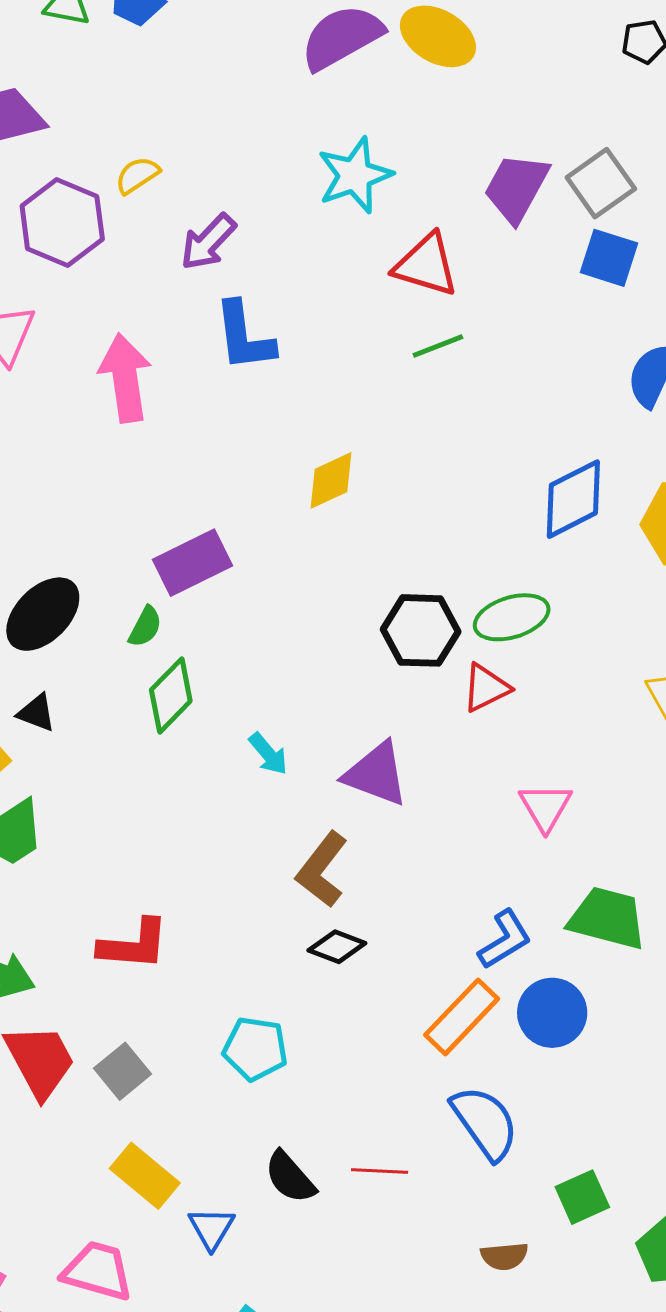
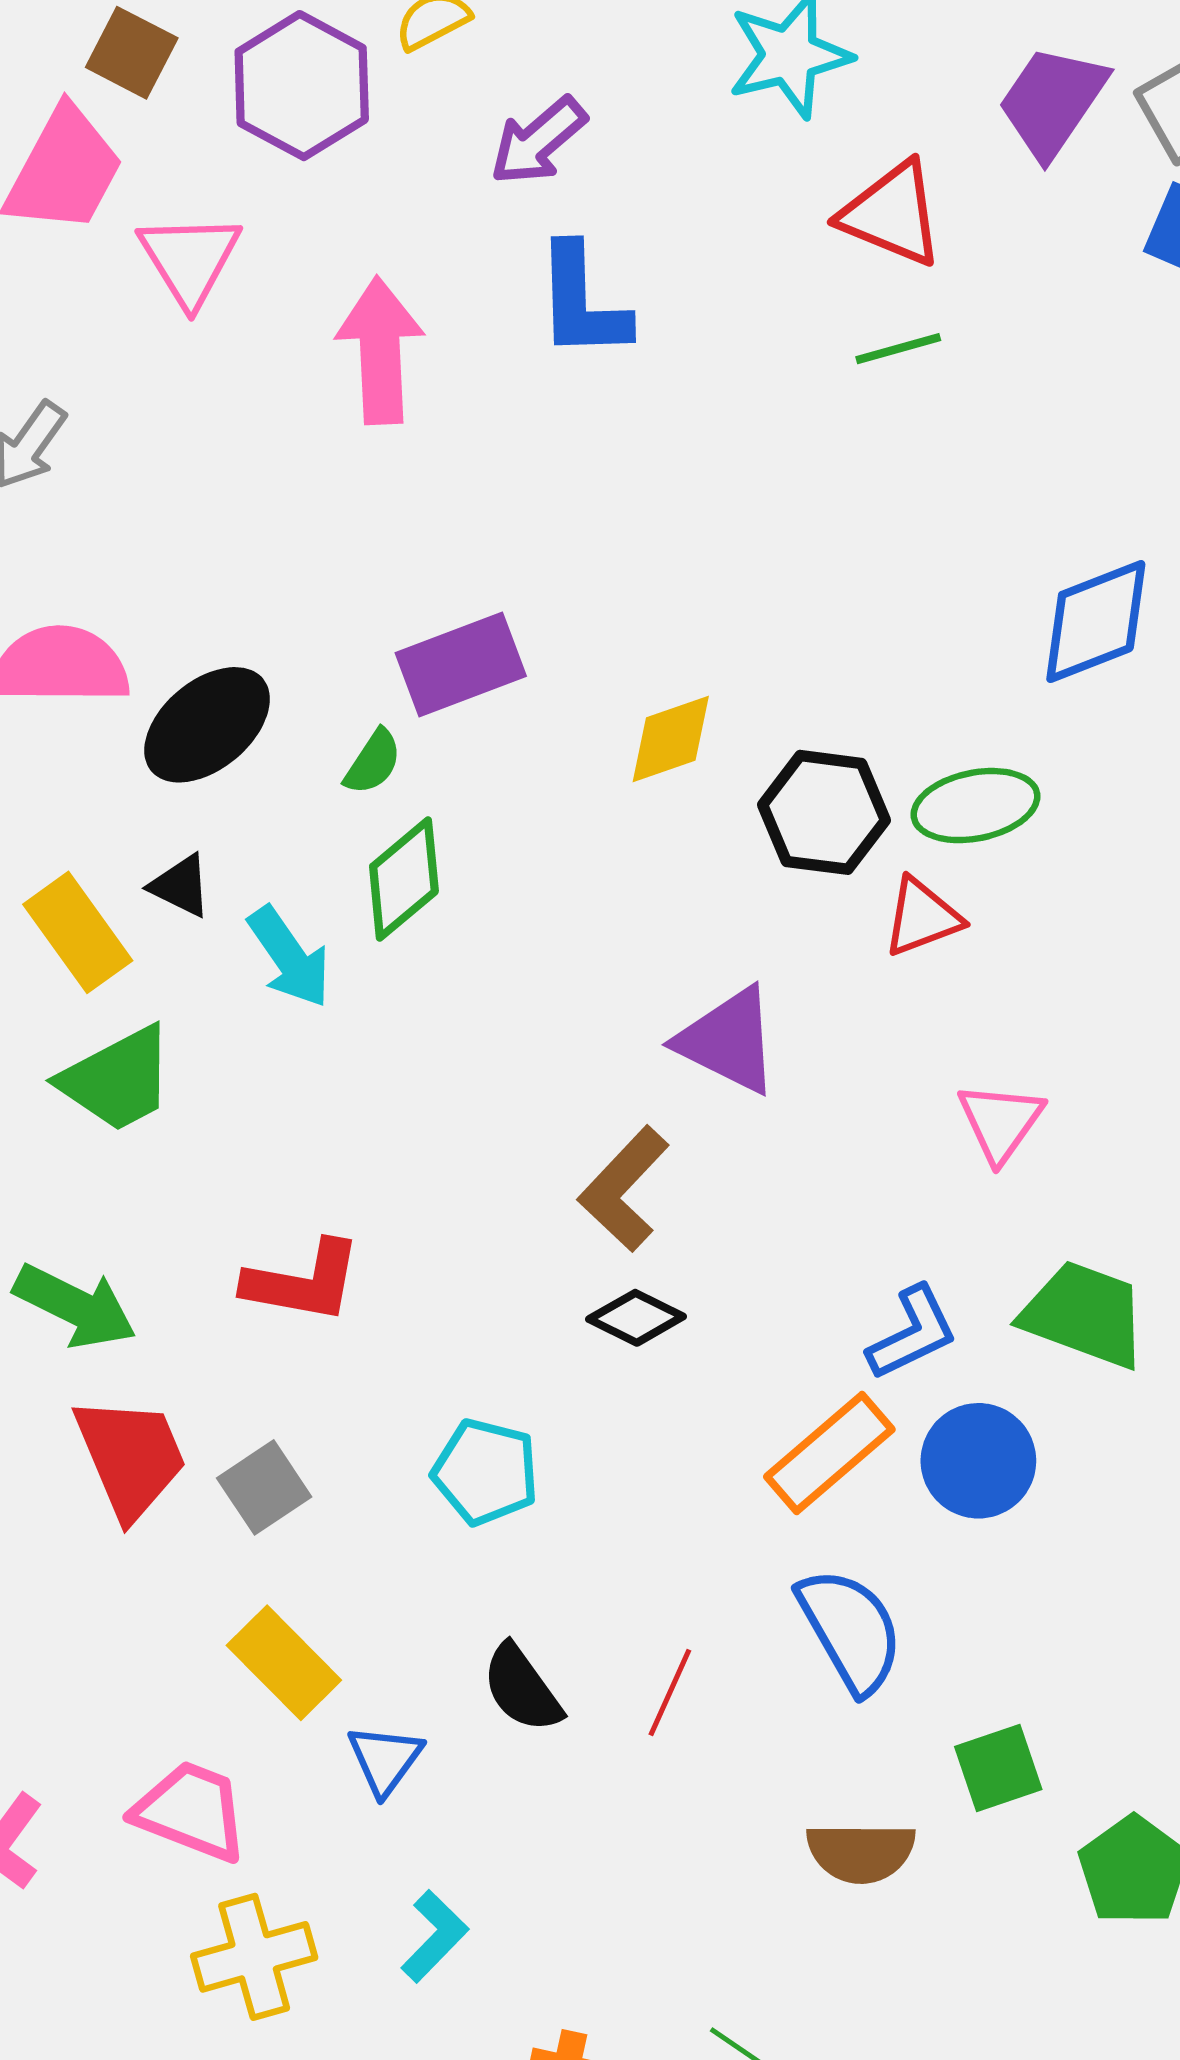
yellow diamond: (331, 480) -> (671, 739), moved
cyan arrow: (268, 754) -> (289, 957), moved, size x1.4
red line: (380, 1171) -> (670, 1693), turned -74
brown semicircle: (504, 1256) -> (861, 1852), size x1.4

